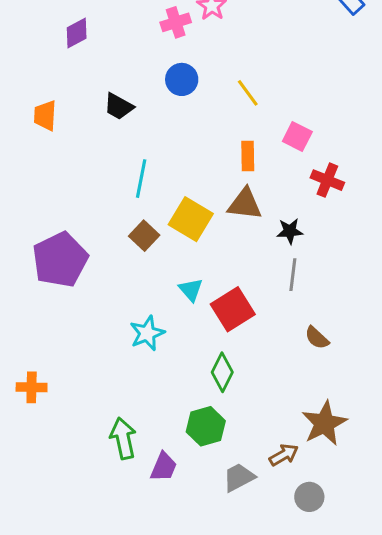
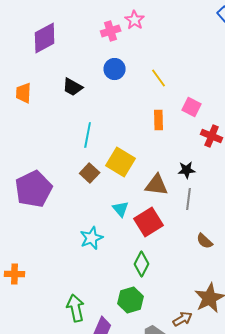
purple diamond: (77, 33) -> (45, 38), size x1.5
brown triangle: (245, 204) -> (157, 185), moved

